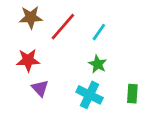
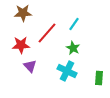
red line: (63, 27) -> (47, 33), moved
green rectangle: (132, 94) -> (99, 78), moved

